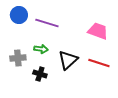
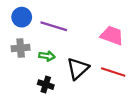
gray cross: (18, 58) -> (21, 48), moved

